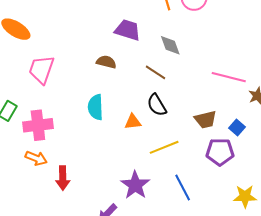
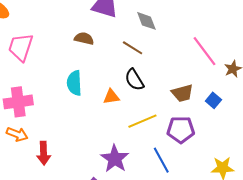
pink line: (229, 77) -> (204, 51), turned 40
purple pentagon: (220, 152) -> (181, 130), moved

